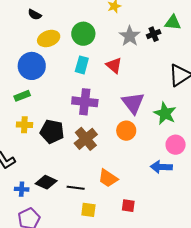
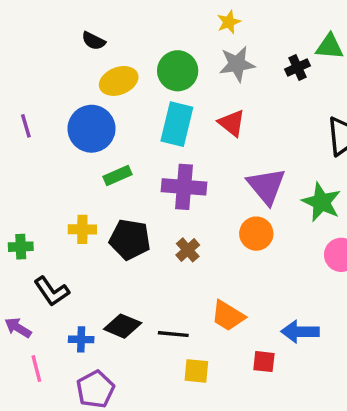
gray star: (130, 36) -> (237, 64), moved, turned 30
cyan rectangle: (82, 65) -> (177, 124), size x1.4
green rectangle: (22, 96) -> (117, 176), moved
brown cross: (86, 139) -> (188, 250), size x0.6
blue arrow: (161, 167) -> (300, 332), moved

